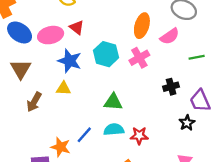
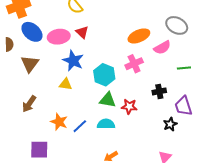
orange ellipse: (142, 26) -> (139, 36), turned 45
cyan hexagon: (106, 54) -> (104, 75), moved
brown arrow: (34, 102) -> (29, 104), moved
red star: (139, 136) -> (129, 106), moved
orange star: (61, 147) -> (59, 122), moved

